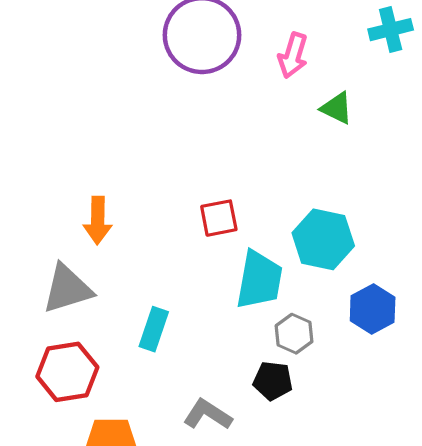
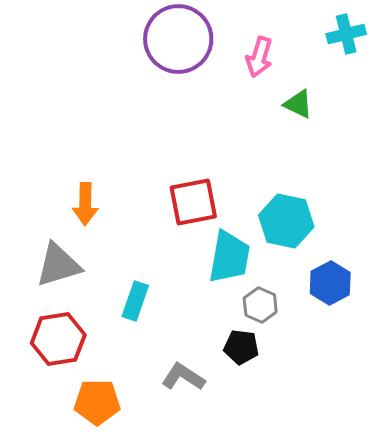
red square: (219, 218) -> (193, 202), size x1.4

